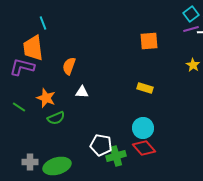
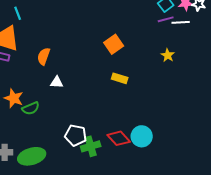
orange square: (149, 41) -> (114, 44), moved, turned -30
orange star: (46, 98) -> (14, 98), moved
cyan circle: (143, 128) -> (142, 136), moved

